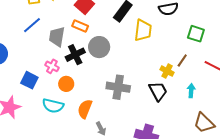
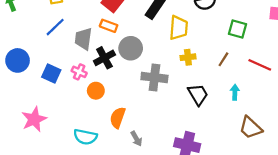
yellow cross: (167, 71) -> (188, 57), moved, turned -32
blue square: (29, 80) -> (51, 74), moved
gray cross: (118, 87) -> (154, 77), moved
cyan semicircle: (53, 106) -> (85, 137), moved

